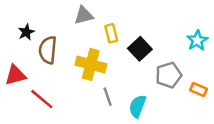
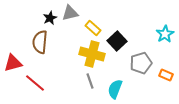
black star: (26, 32) -> (50, 18), moved
yellow rectangle: (111, 33) -> (93, 28), turned -35
yellow cross: (91, 64) -> (92, 54), moved

